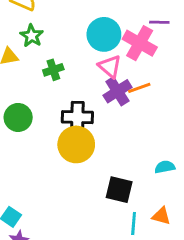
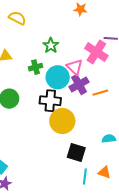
cyan circle: (104, 34) -> (58, 77), moved
green star: (32, 36) -> (51, 45), moved
orange line: (139, 88) -> (100, 93), moved
yellow circle: (76, 144) -> (62, 121), moved

